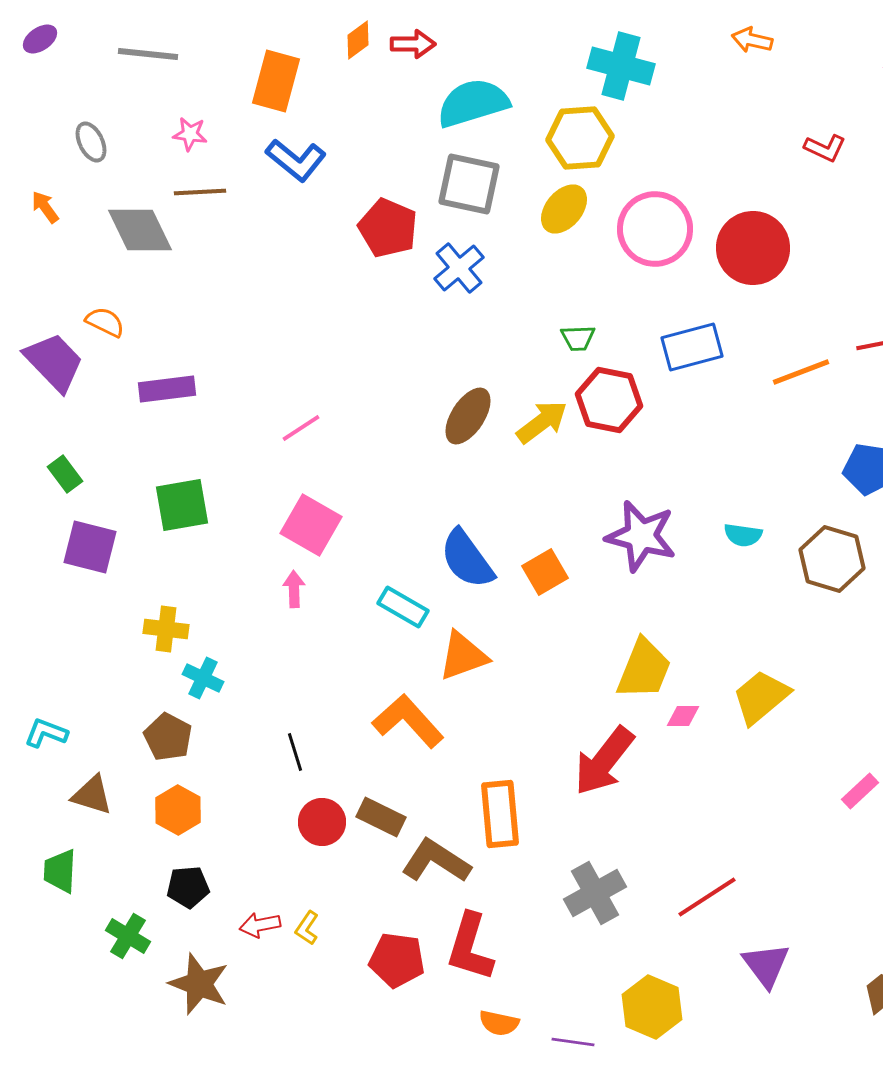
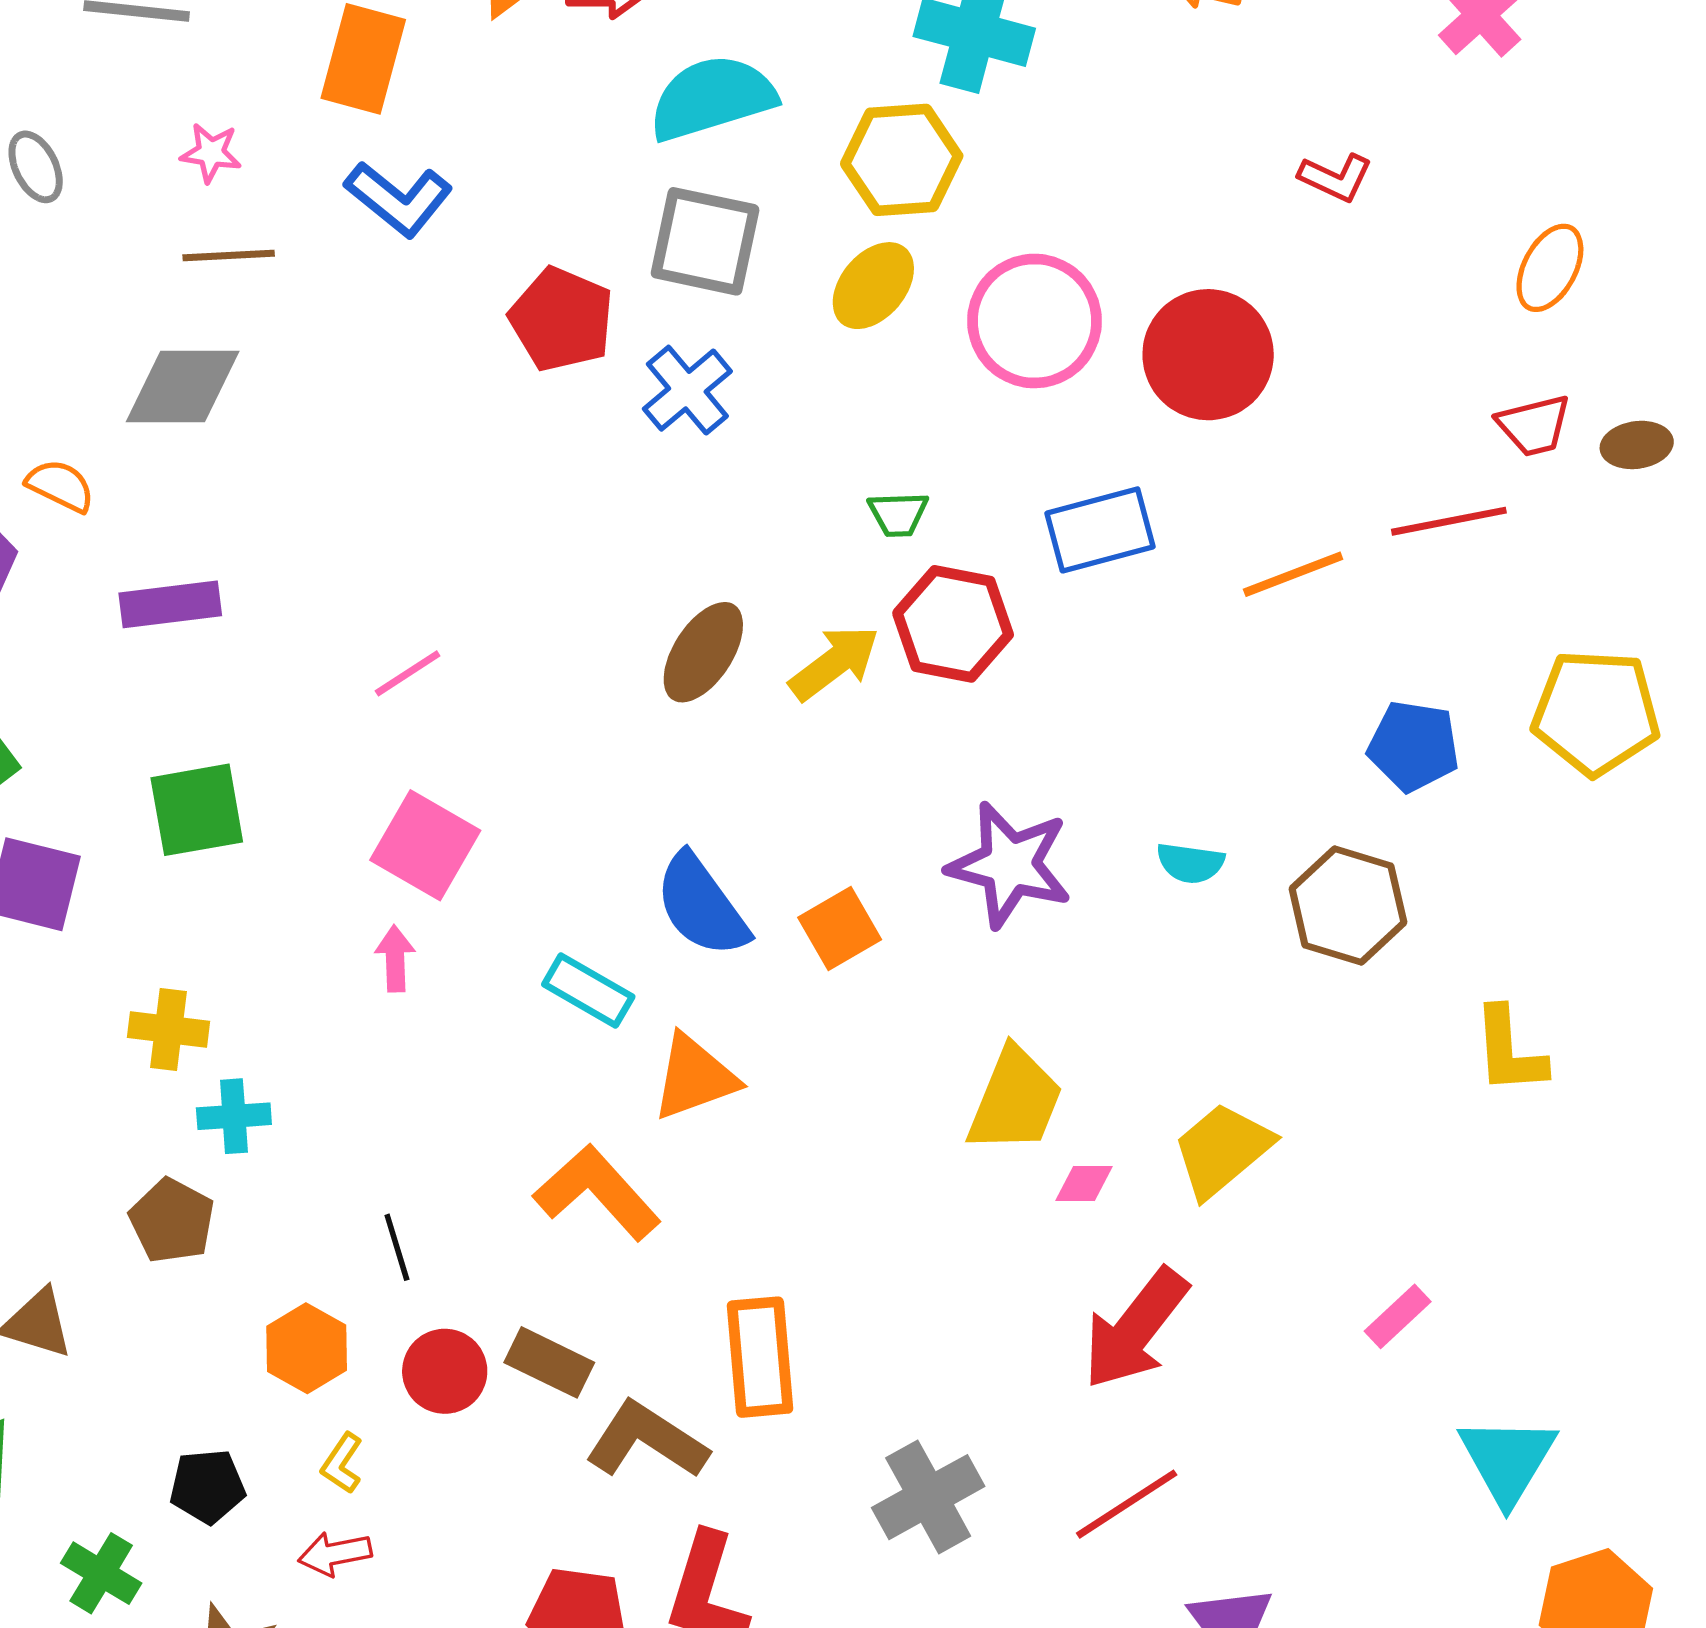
gray diamond: (140, 230) -> (183, 387), moved, turned -64
cyan cross: (203, 678) -> (234, 1116), turned -30
red arrow: (604, 761) -> (1135, 1329), moved
orange hexagon: (178, 810) -> (307, 1348), moved
yellow L-shape: (307, 928) -> (342, 1463), moved

